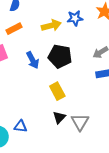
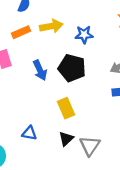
blue star: (75, 18) -> (84, 35), moved
yellow arrow: (51, 25) -> (51, 26), moved
blue triangle: (21, 126) -> (29, 133), moved

